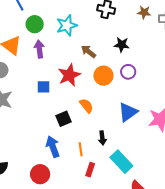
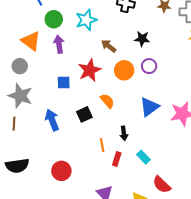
blue arrow: (53, 147) -> (52, 120), moved
cyan rectangle: (121, 162) -> (143, 157), size x0.6
red rectangle: (90, 170) -> (117, 159), moved

